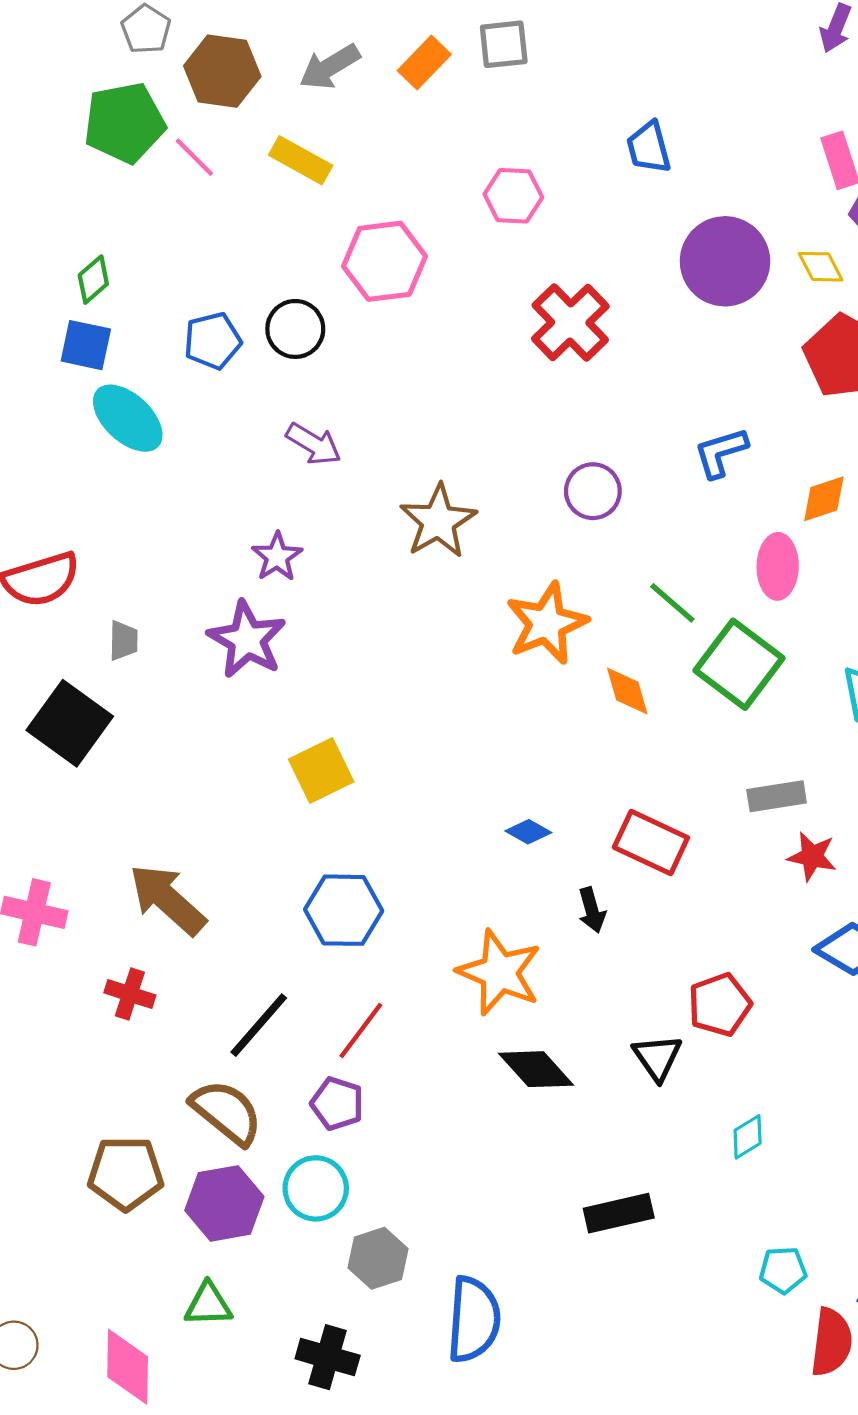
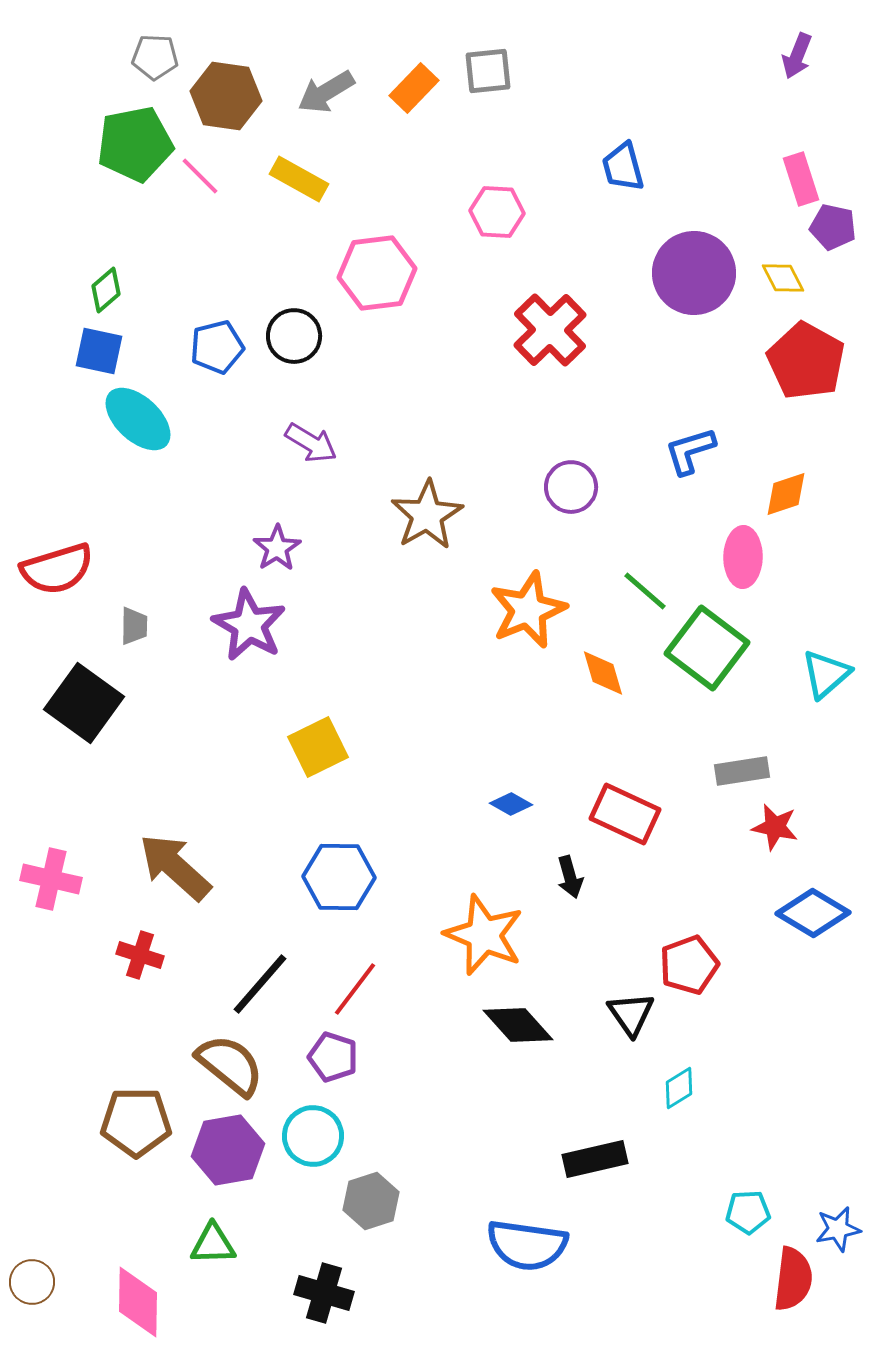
gray pentagon: (146, 29) -> (155, 57), turned -30
cyan diamond: (748, 1137) -> (679, 1088), moved
blue semicircle: (474, 1319) -> (527, 1245), moved, turned 94

